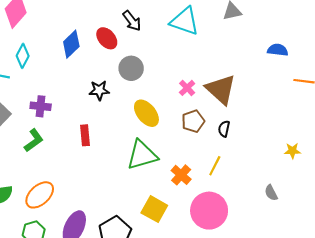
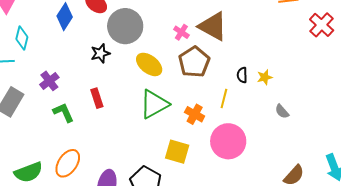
gray circle: (131, 68) -> (125, 26), size x1.5
purple cross: (41, 106) -> (49, 81), turned -30
brown pentagon: (193, 121) -> (194, 62), size x1.4
black semicircle: (224, 129) -> (242, 75), moved
green L-shape: (34, 140) -> (63, 112), moved, turned -65
yellow star: (292, 151) -> (265, 77), moved

